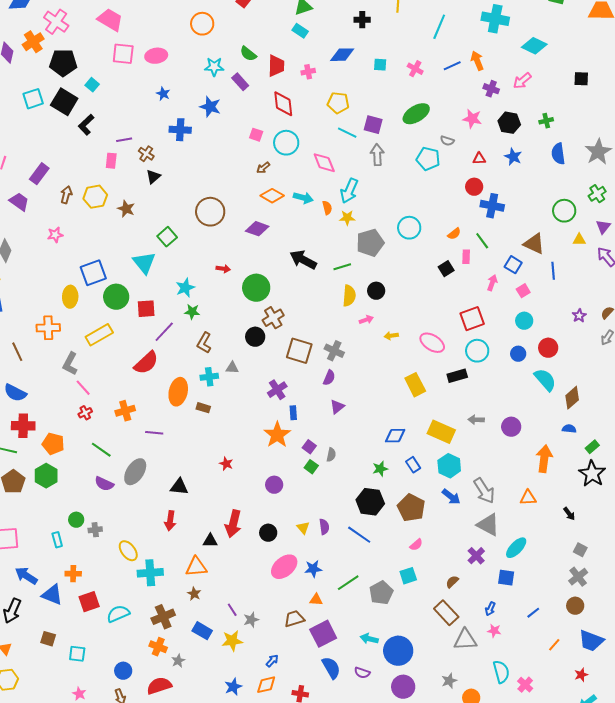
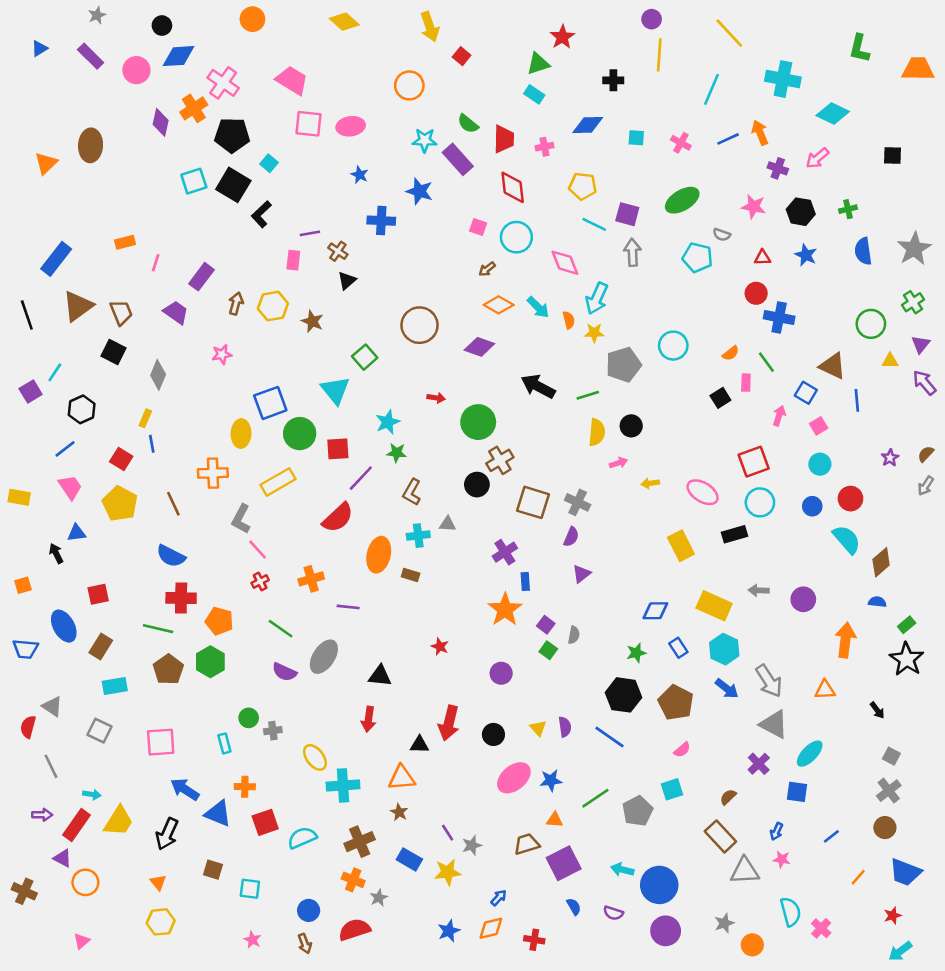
purple rectangle: (240, 82) -> (458, 159), size x1.4
cyan arrow: (303, 198) -> (538, 307), turned 30
blue semicircle: (331, 668) -> (574, 907), size x0.6

